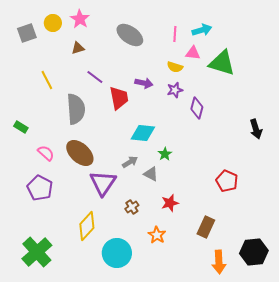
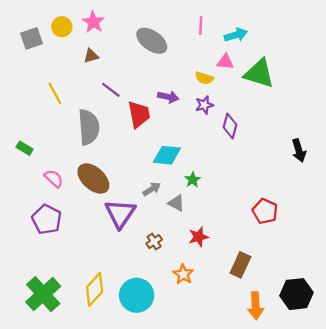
pink line: (175, 34) -> (201, 26), moved
yellow diamond: (87, 226) -> (95, 289), moved

